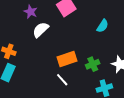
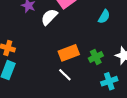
white semicircle: (41, 30) -> (49, 17), moved

